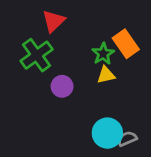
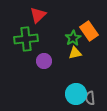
green cross: (37, 55) -> (26, 39), turned 30
gray semicircle: (127, 139) -> (90, 98), turned -72

